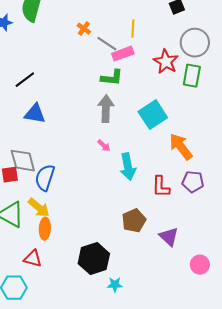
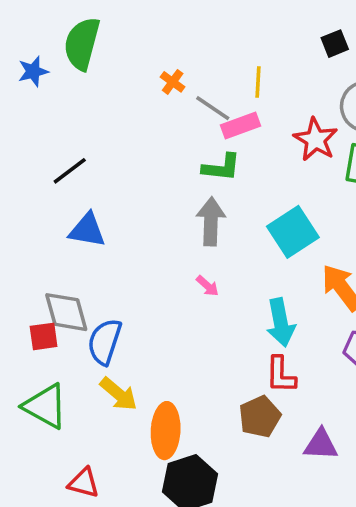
cyan arrow: (128, 167) -> (281, 323), moved
red L-shape: (161, 187) -> (281, 375), moved
yellow arrow: (39, 208) -> (119, 394), moved
orange ellipse: (45, 229) -> (166, 431), moved, size x1.4
purple triangle: (169, 237) -> (321, 445), turned -40

